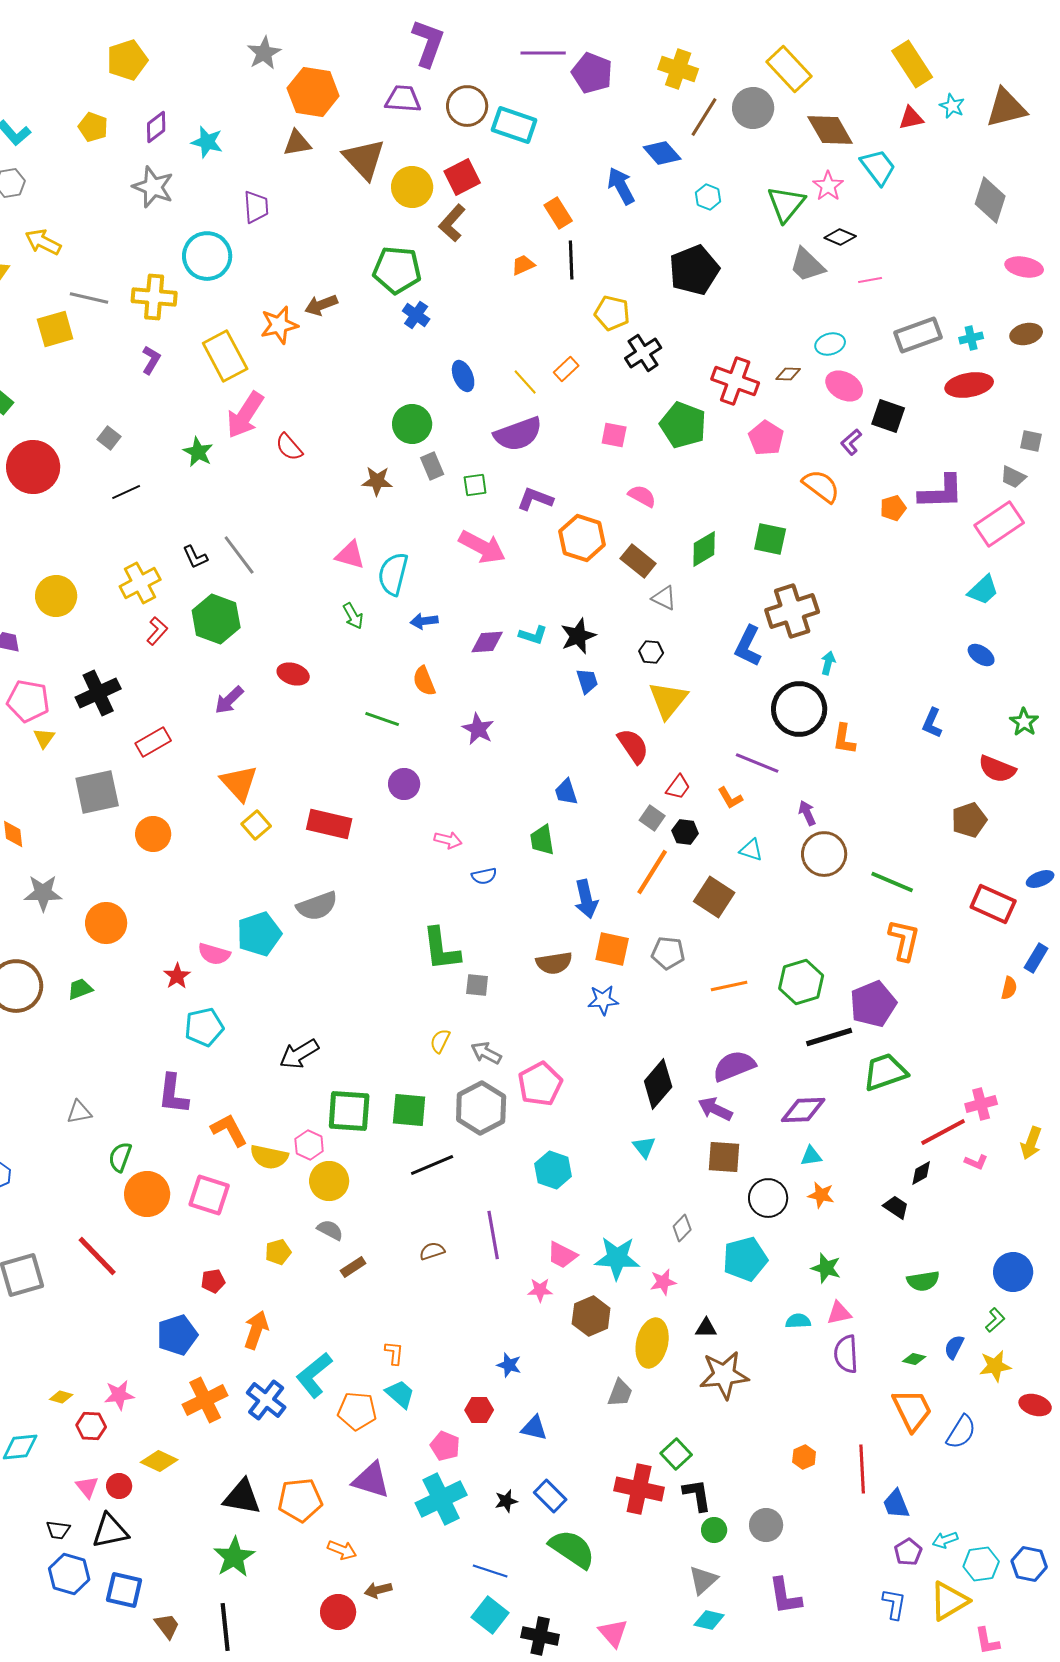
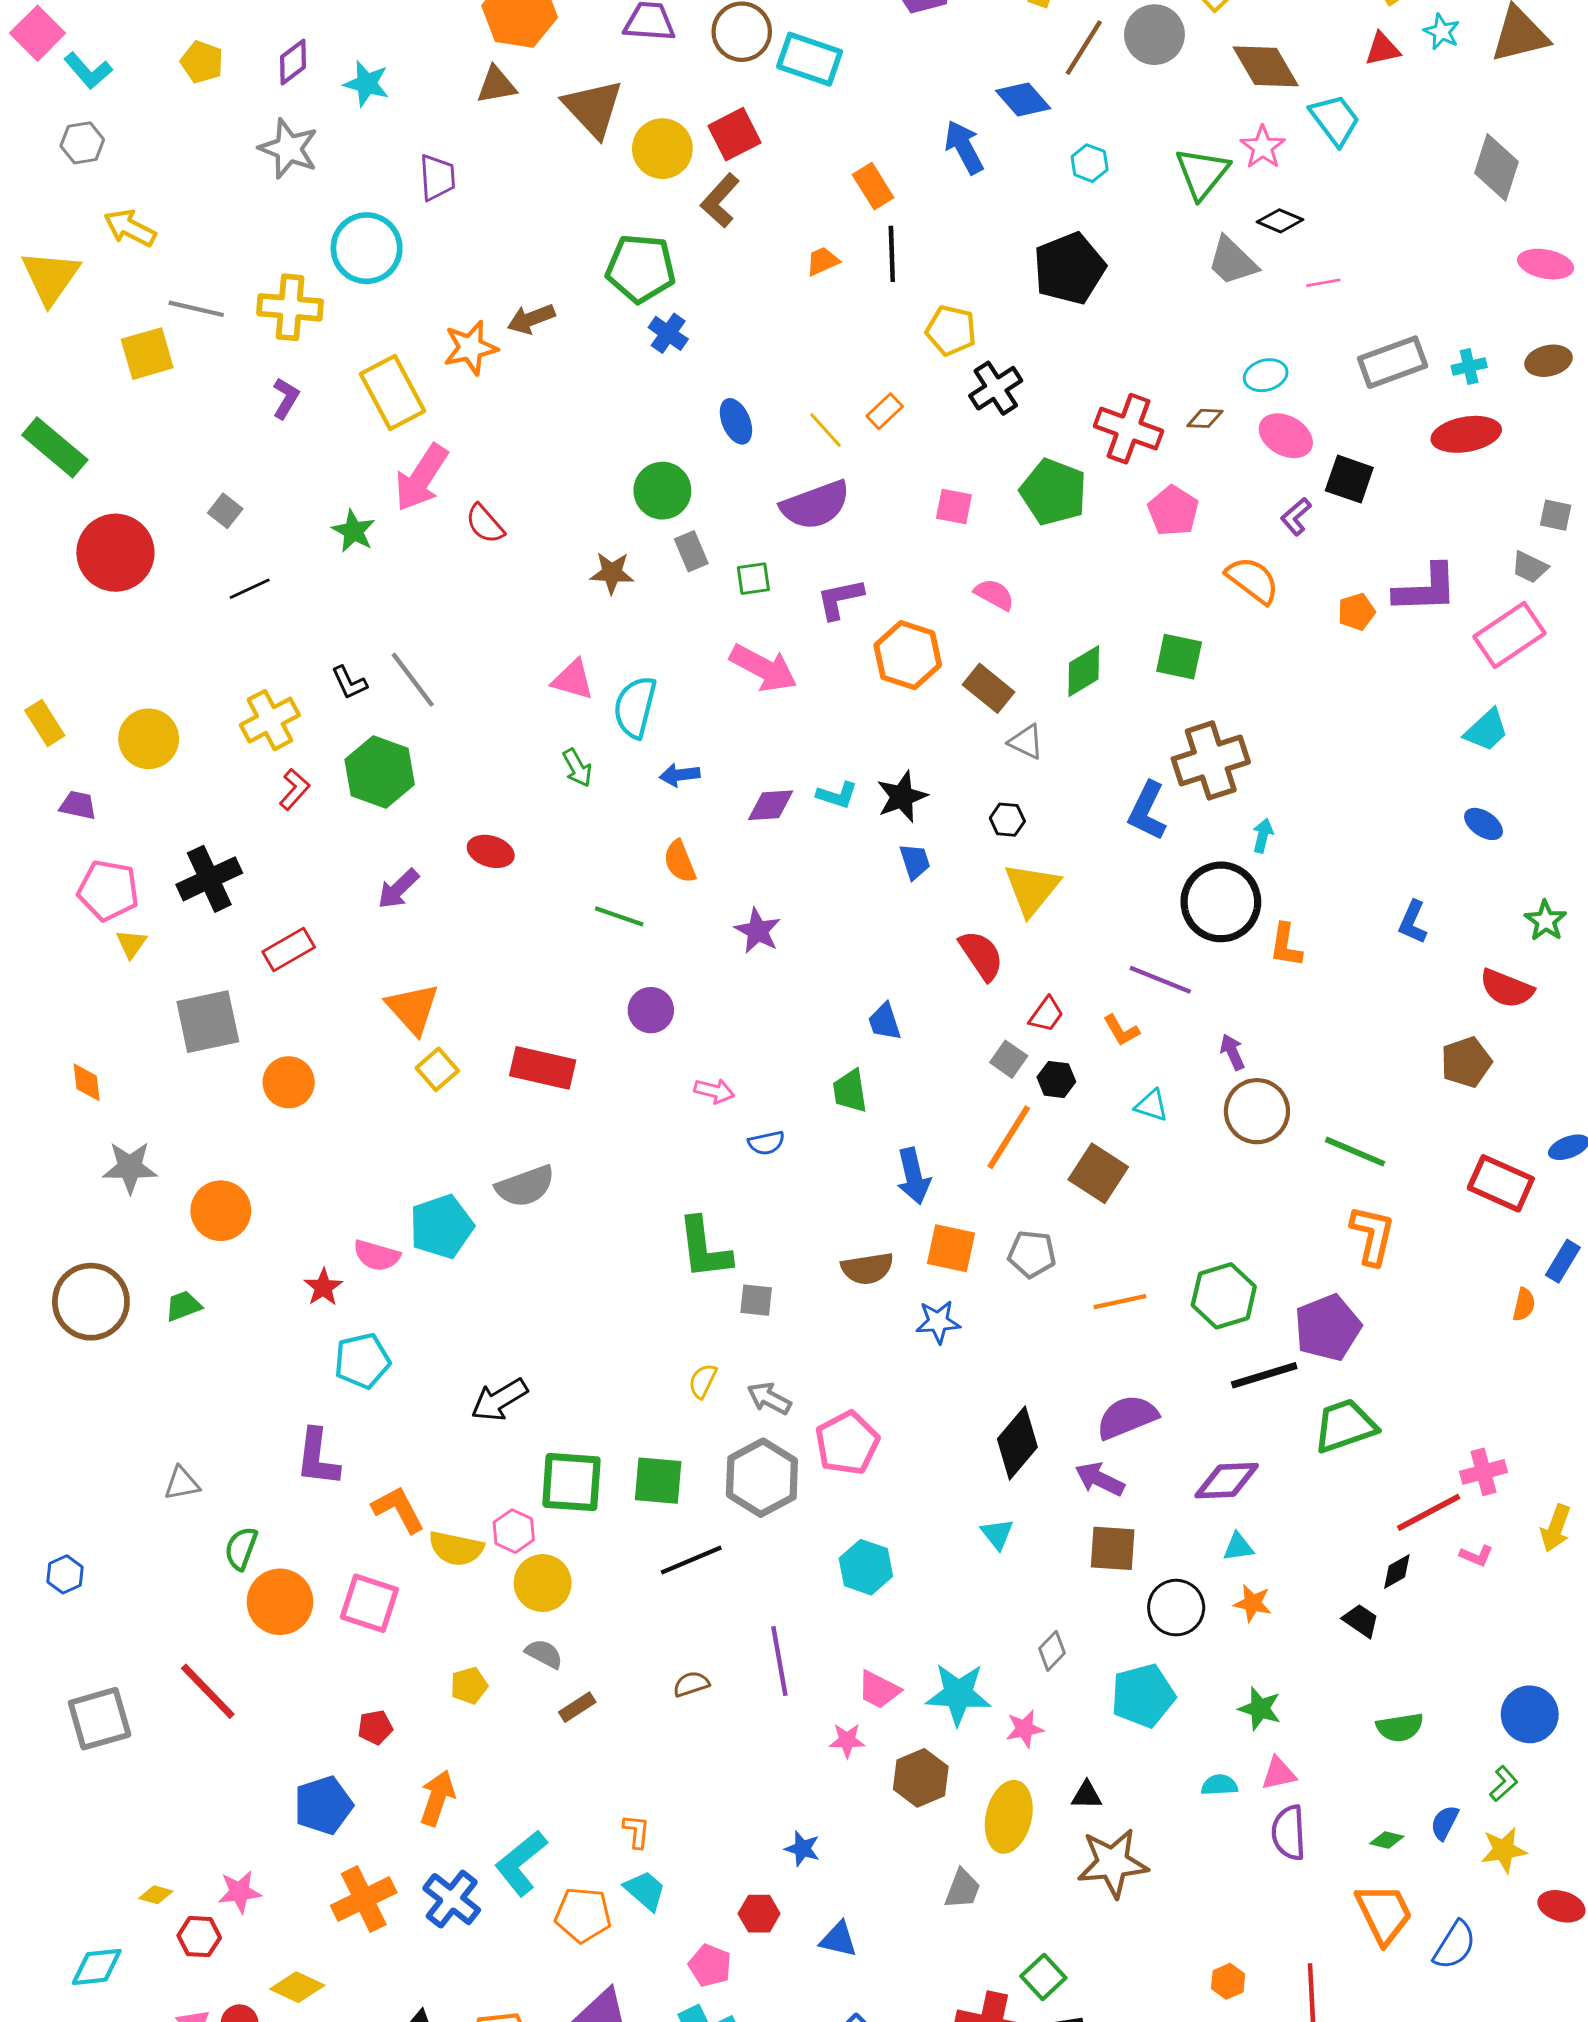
purple L-shape: (535, 499) -> (840, 599), turned -33

